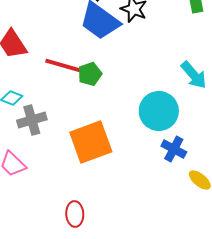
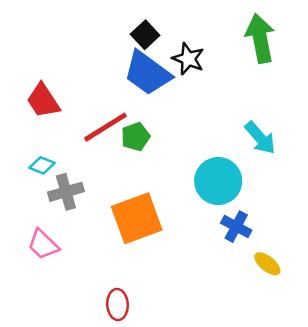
red line: (65, 66) -> (105, 127), turned -48

